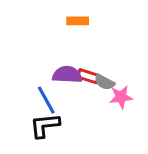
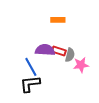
orange rectangle: (78, 21) -> (58, 20), moved
gray semicircle: (105, 82) -> (70, 55), turned -104

